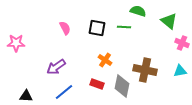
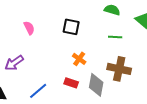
green line: (124, 27) -> (115, 37), moved
pink semicircle: (65, 28) -> (29, 28), moved
purple arrow: (56, 67) -> (14, 63), moved

